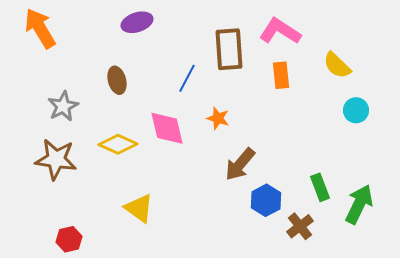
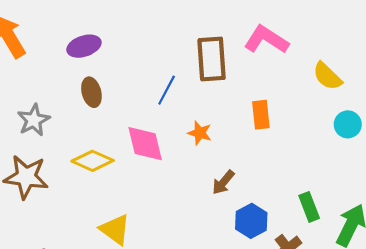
purple ellipse: (137, 22) -> (84, 46), moved
orange rectangle: (281, 75) -> (261, 115), moved
brown arrow: (240, 164) -> (223, 182), size x0.7

